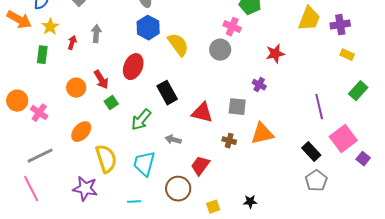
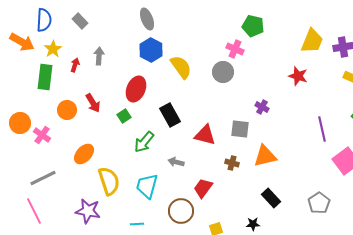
red star: (275, 54) -> (298, 76), moved, turned 30
green rectangle: (42, 55) -> (45, 77), size x1.4
red arrow: (101, 80) -> (93, 103), moved
orange circle: (76, 88) -> (67, 110), moved
green square: (111, 103) -> (124, 116), moved
black rectangle: (311, 152) -> (271, 198), moved

